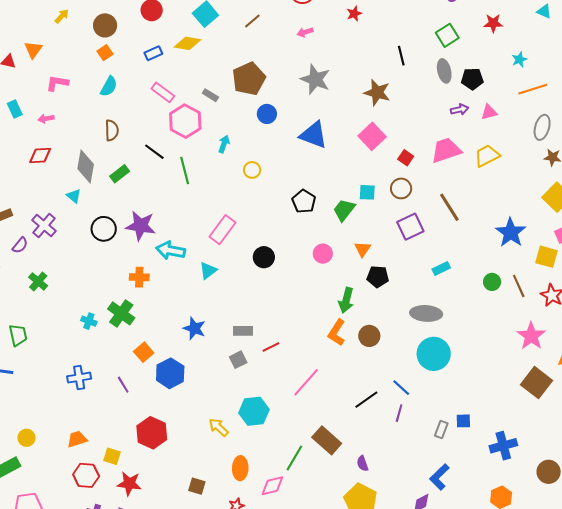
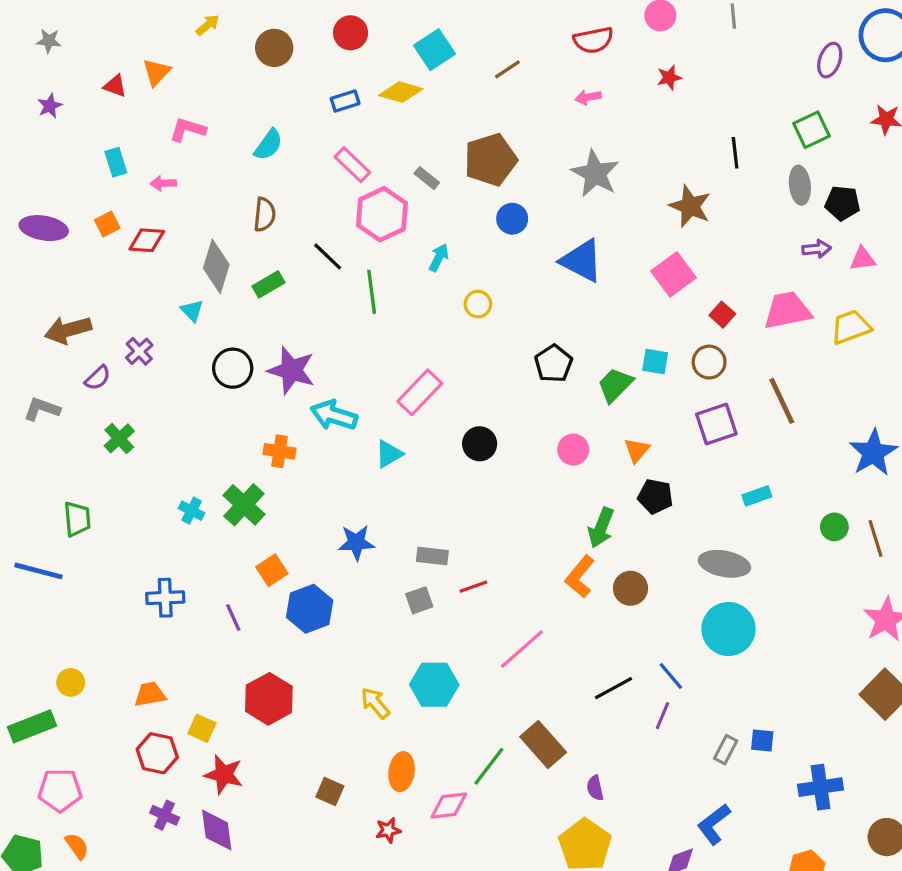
orange square: (105, 53) -> (107, 224), moved
purple cross: (44, 226) -> (139, 351), size x0.7
blue star: (194, 328) -> (356, 543), turned -30

